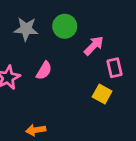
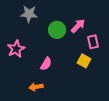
green circle: (65, 26) -> (57, 30), moved
pink semicircle: (44, 71) -> (46, 64), moved

